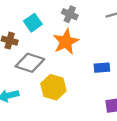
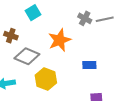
gray cross: (70, 14) -> (85, 18), moved
cyan square: (33, 23) -> (33, 13), moved

